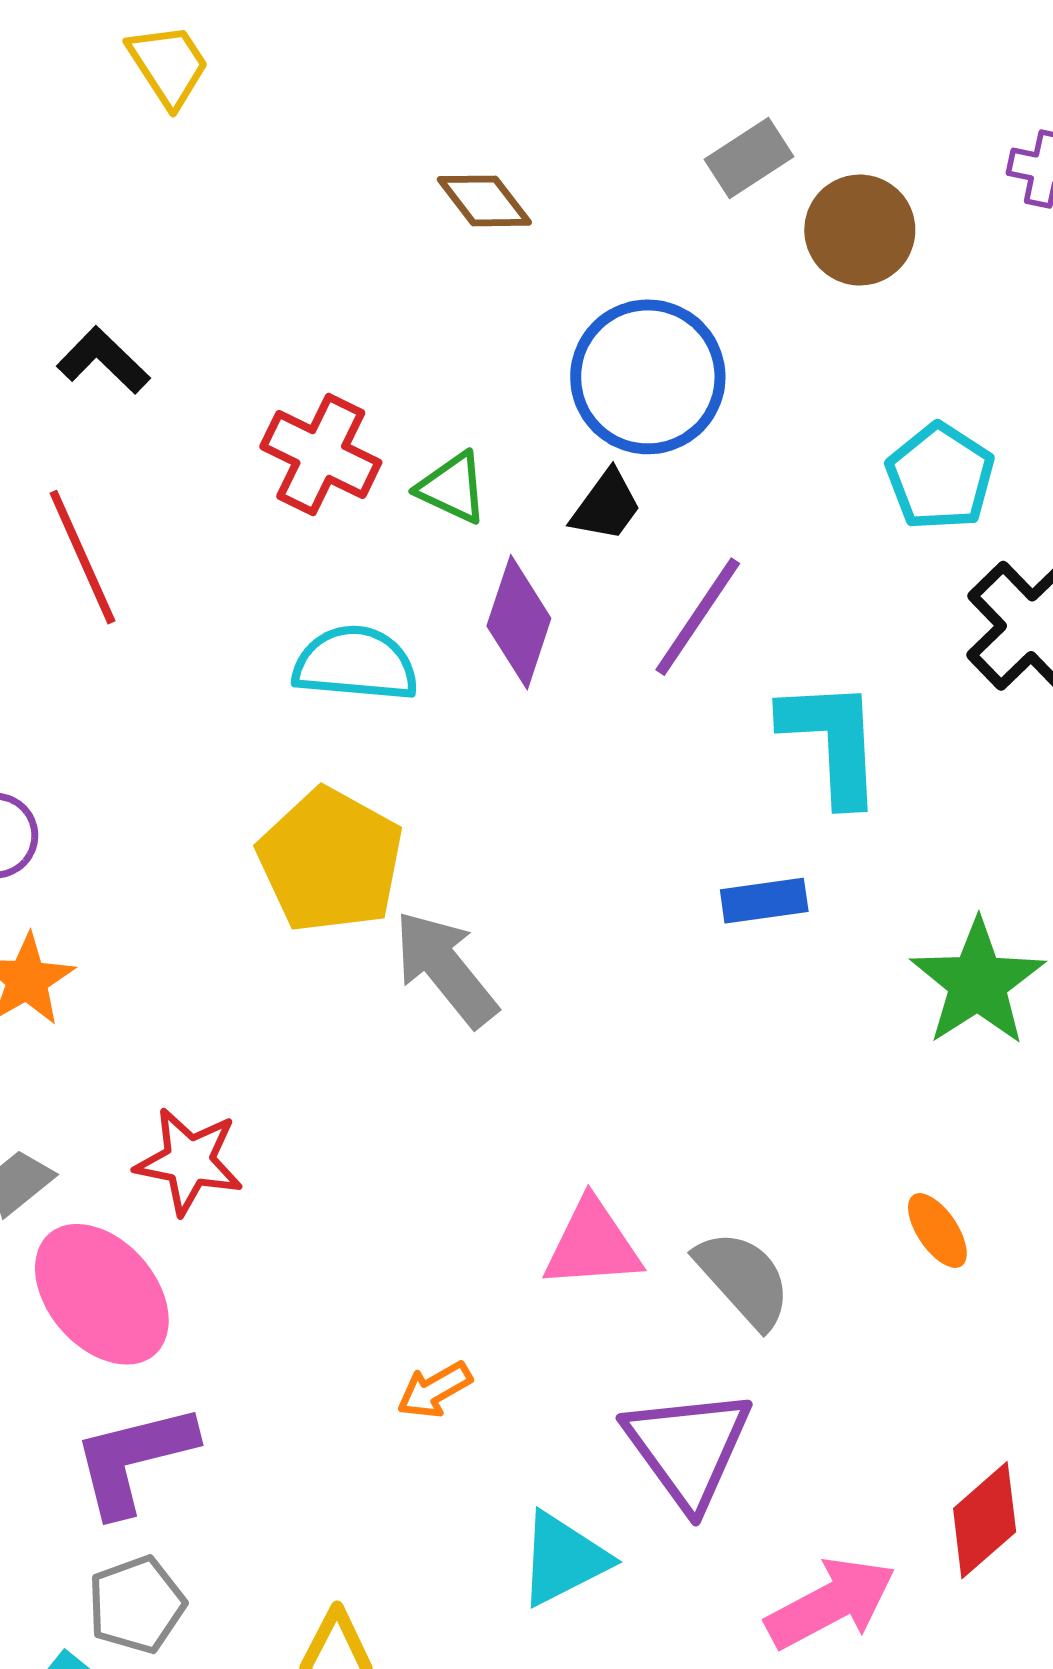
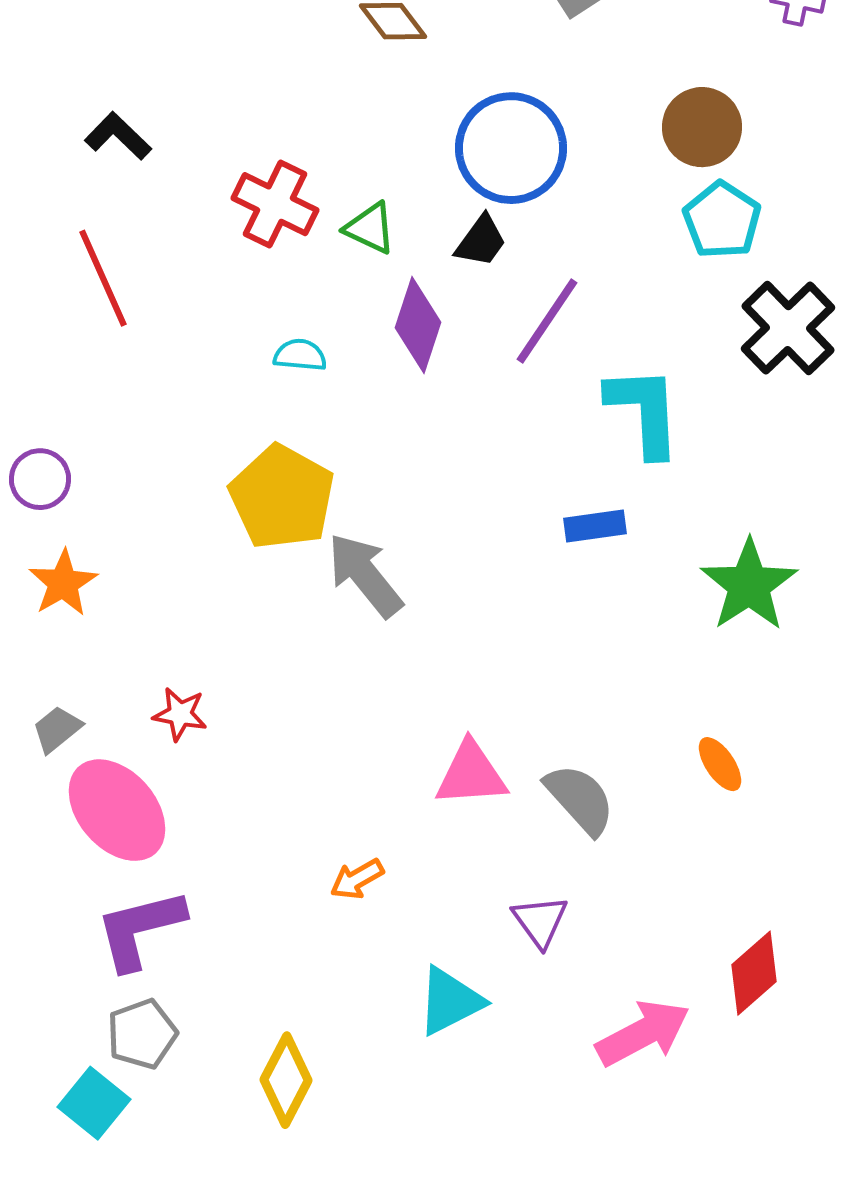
brown circle: (860, 230) -> (702, 127), moved
cyan semicircle: (355, 664) -> (300, 355), size x0.6
red star: (189, 1161) -> (180, 714), size x0.7
purple triangle: (688, 1448) -> (540, 921), size x0.6

